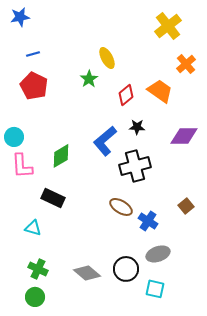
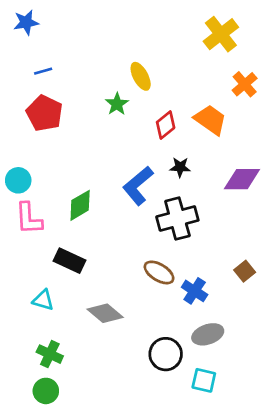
gray diamond: (87, 273) -> (105, 313), moved

